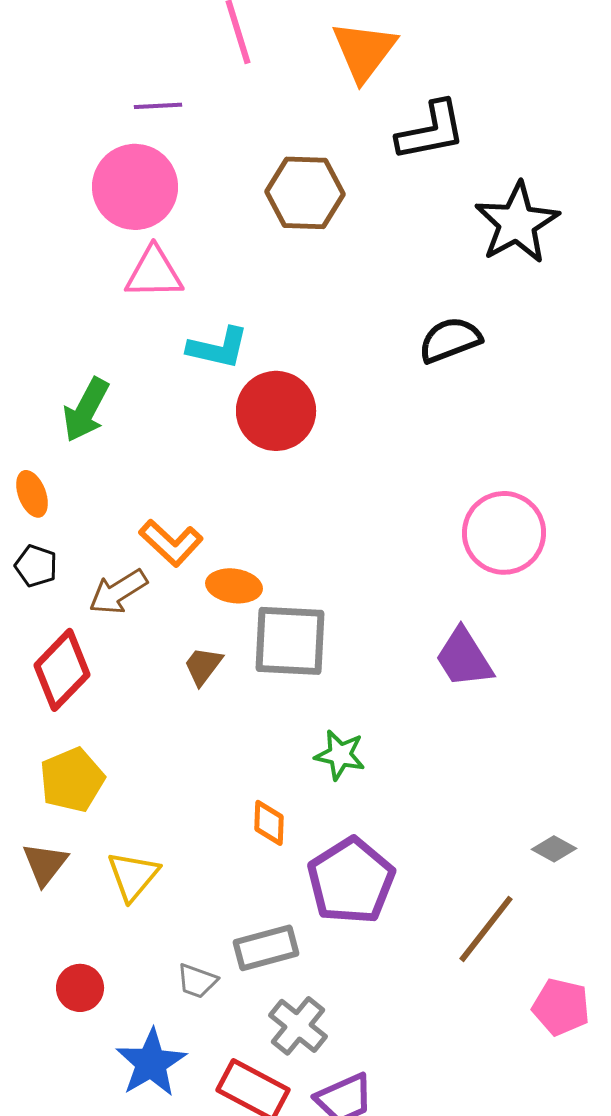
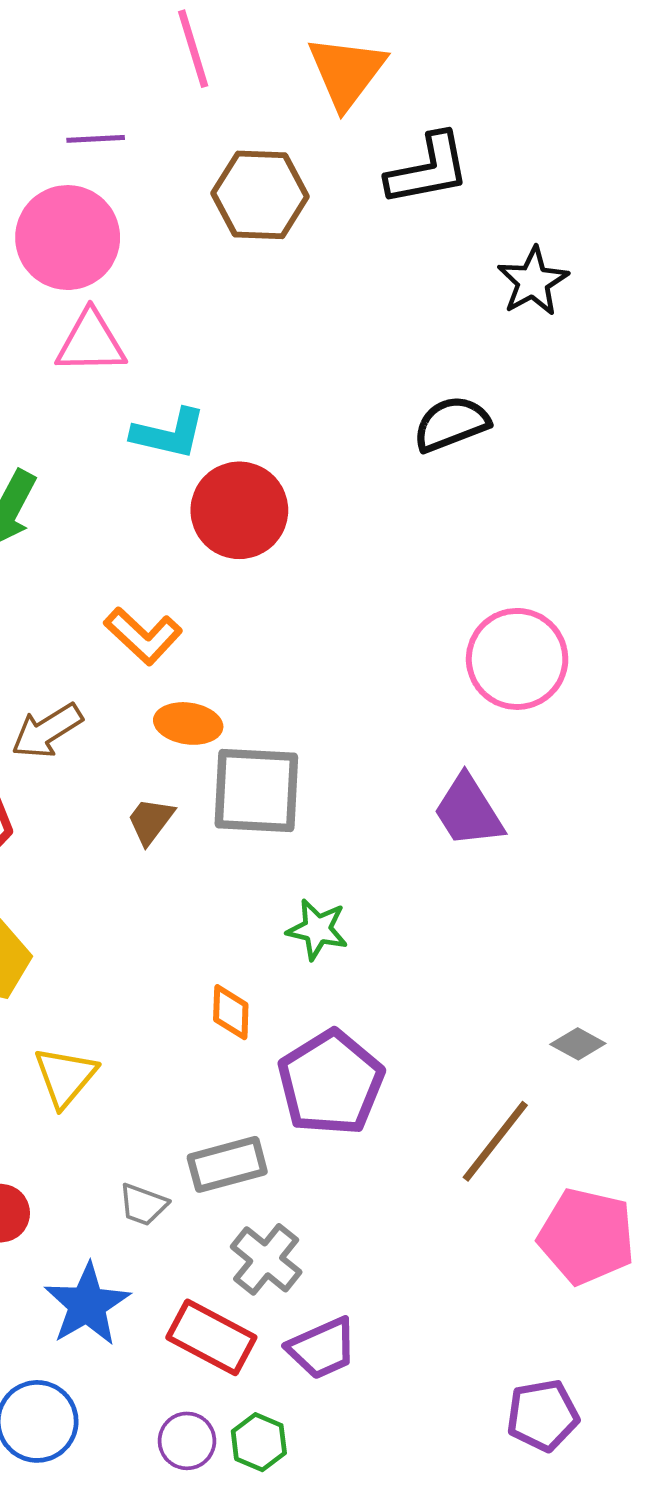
brown hexagon: (305, 193) -> (260, 195), moved
black star: (517, 223) -> (533, 281), size x0.7
orange L-shape: (171, 543) -> (143, 636), moved
pink pentagon: (561, 1007) -> (586, 1236), size x1.4

